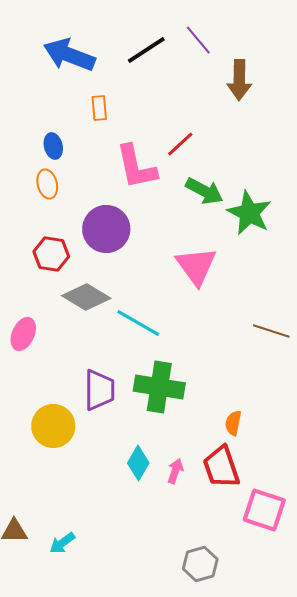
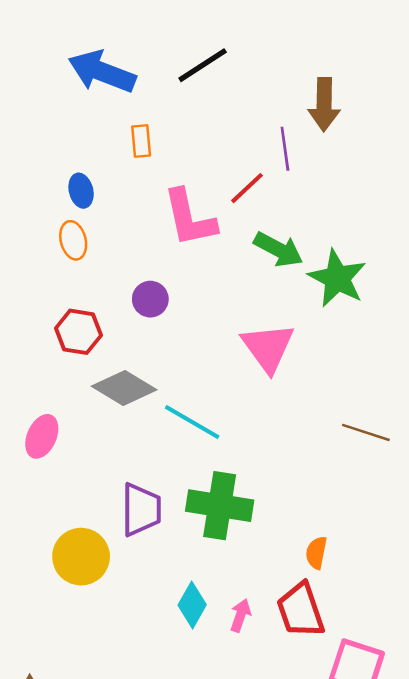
purple line: (198, 40) -> (285, 149), moved, turned 32
purple circle: (106, 229) -> (150, 299), size x0.6

